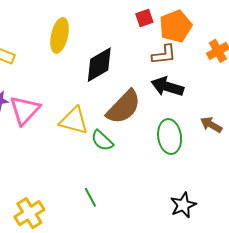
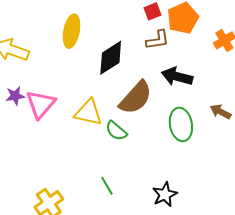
brown L-shape: (164, 55) -> (158, 40), moved
black star: (183, 205) -> (165, 194), moved

